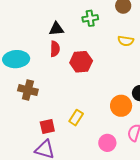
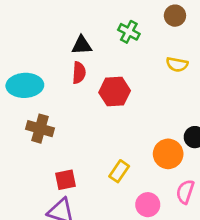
green cross: (90, 18) -> (129, 32), turned 35
yellow rectangle: (76, 118) -> (119, 171), moved

